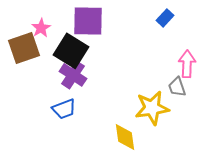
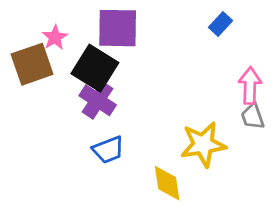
gray trapezoid: (177, 87) -> (253, 116), moved
blue trapezoid: (64, 109) -> (108, 150), moved

